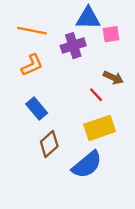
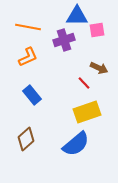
brown diamond: (49, 144) -> (26, 139), moved

